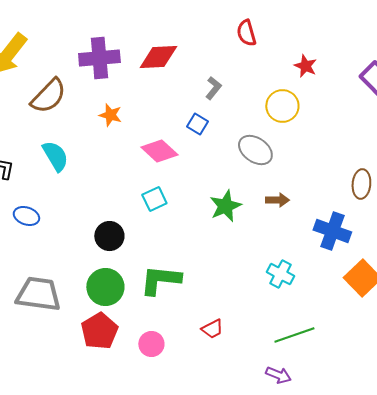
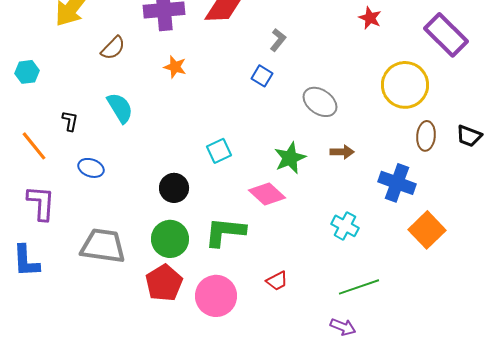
brown semicircle: (48, 96) -> (113, 48), size x0.7
yellow circle: (282, 106) -> (405, 85), moved, size x1.4
pink diamond: (159, 151) -> (267, 194), moved
pink circle: (151, 344) -> (216, 296), size x1.6

